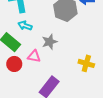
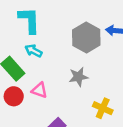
gray star: (50, 42) -> (78, 77), moved

